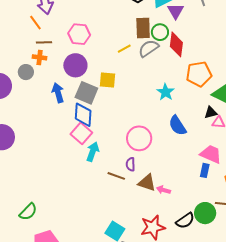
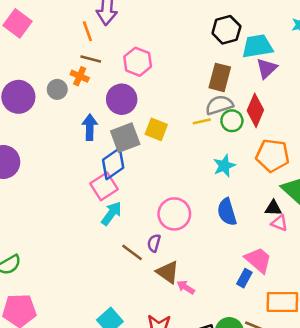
green circle: (160, 32) -> (232, 121), moved
yellow line: (124, 49) -> (202, 121), moved
gray square: (86, 93) -> (125, 138), turned 30
blue diamond: (83, 115) -> (113, 164), turned 35

